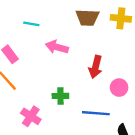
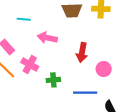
pink cross: (31, 116) -> (30, 64), moved

